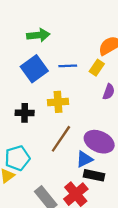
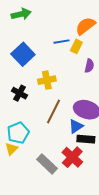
green arrow: (38, 35) -> (21, 14), moved
blue line: (68, 66) -> (61, 42), moved
black cross: (25, 113) -> (19, 93), turned 35

